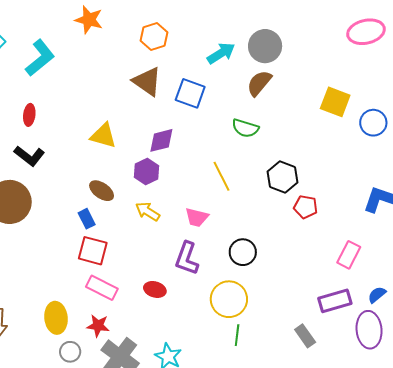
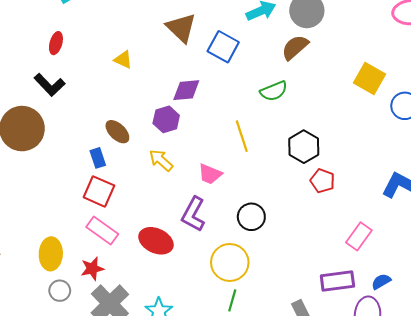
green semicircle: (245, 128) -> (274, 91), turned -48
yellow triangle: (103, 136) -> (123, 60), moved, size x0.7
red ellipse: (155, 289) -> (156, 241), size x1.5
red star: (98, 326) -> (92, 269), turned -30

